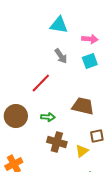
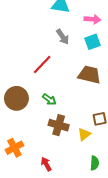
brown trapezoid: (83, 106) -> (89, 75), moved
green arrow: (48, 117) -> (49, 99), turned 32

